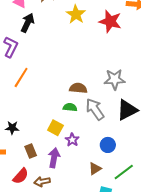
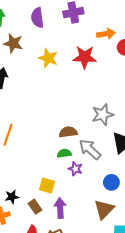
black star: (12, 128) -> (12, 197), moved
yellow square: (55, 128) -> (47, 186), moved
purple star: (72, 140) -> (75, 169), moved
brown triangle: (95, 169) -> (104, 209), size x1.5

